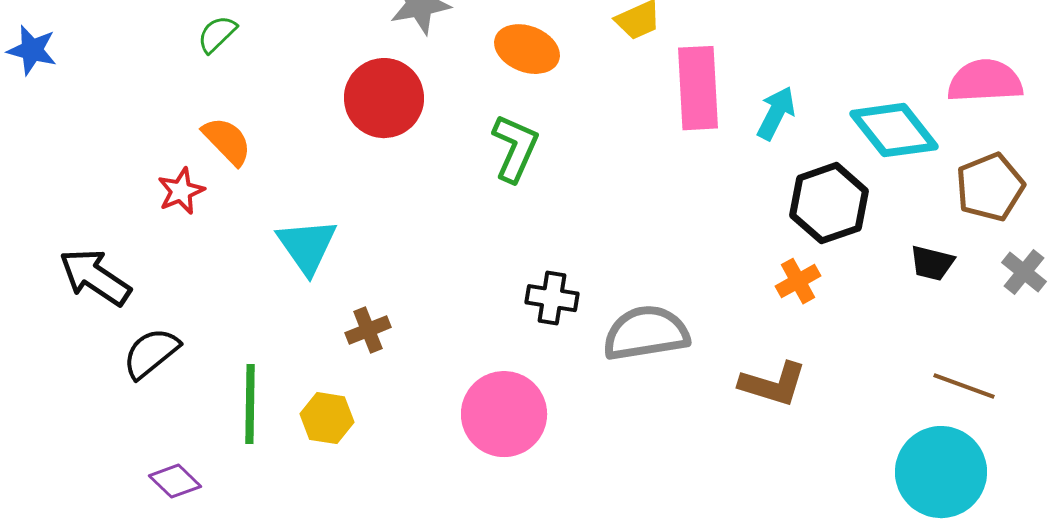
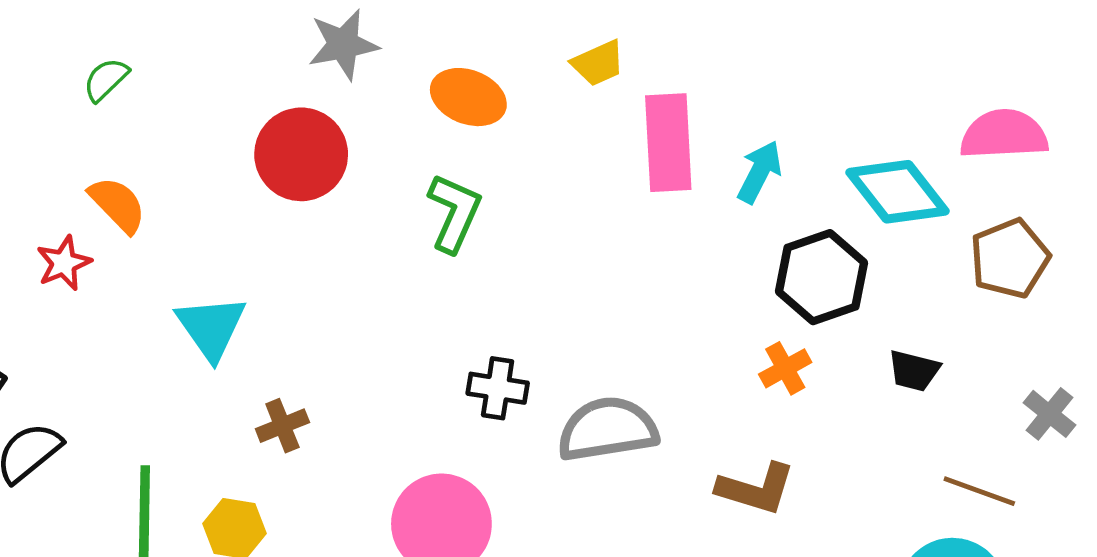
black trapezoid: (932, 263) -> (914, 371), moved
gray cross: (1024, 272) -> (1049, 414), moved

